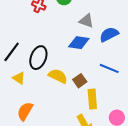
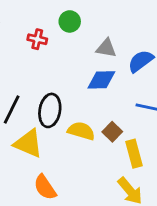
yellow triangle: (19, 78) -> (28, 143), size x1.6
orange semicircle: (25, 111) -> (45, 187), turned -54

